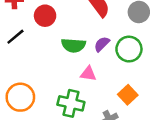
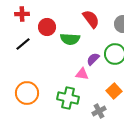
purple semicircle: (102, 44) -> (93, 59), moved
green semicircle: (73, 45) -> (70, 39), moved

